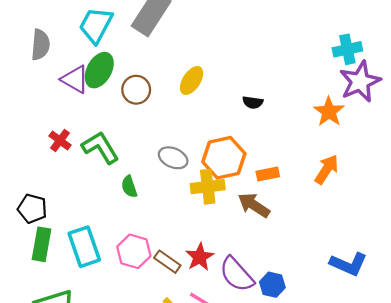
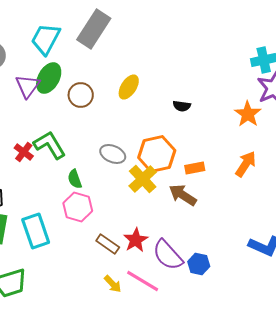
purple triangle: (75, 79) -> (28, 86), turned 36
red cross: (60, 140) -> (24, 152), moved
yellow cross: (208, 187) -> (143, 179), turned -36
pink hexagon: (134, 251) -> (78, 207), moved

